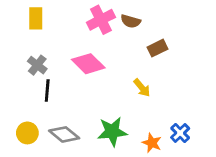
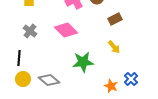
yellow arrow: (142, 88) -> (114, 47), moved
black line: (47, 91) -> (19, 58), moved
green star: (112, 132) -> (83, 62), moved

